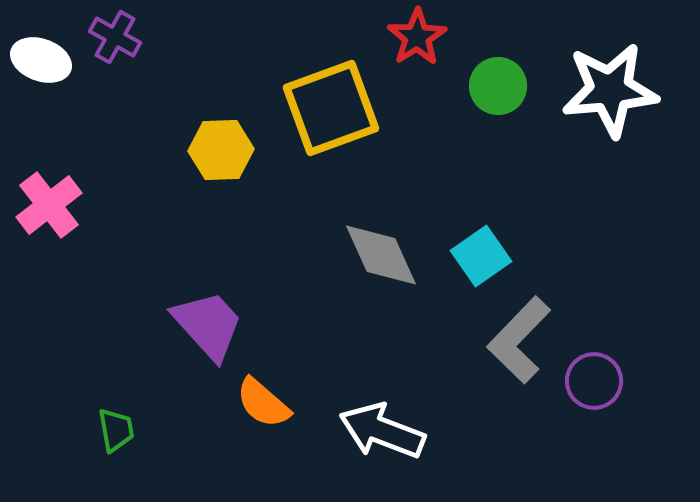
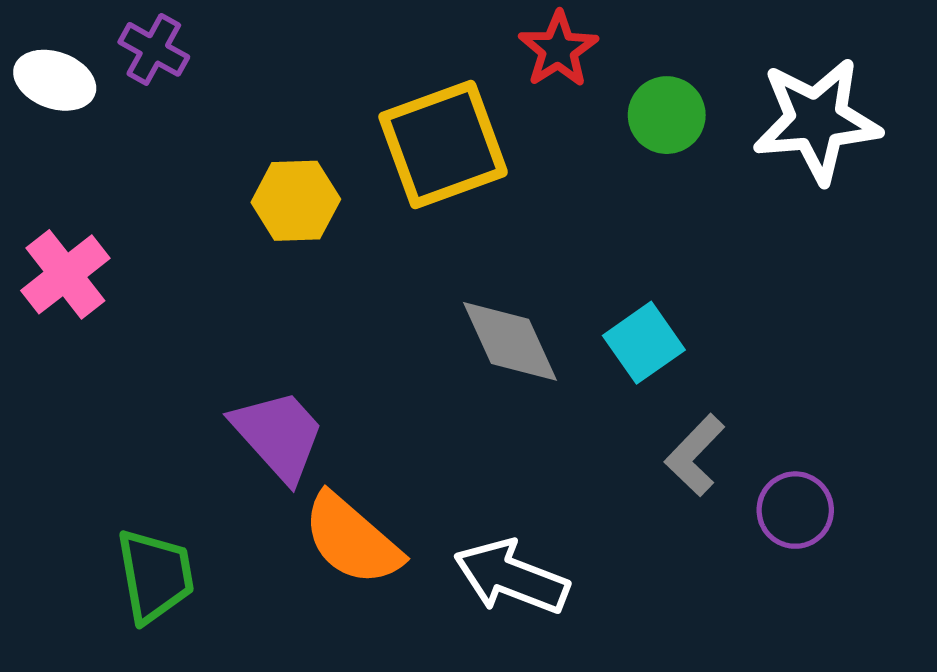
gray L-shape: (519, 340) -> (695, 455), size x0.7
orange semicircle: (263, 403) -> (352, 540), size x1.4
green trapezoid: (116, 430) -> (155, 576), size x1.6

